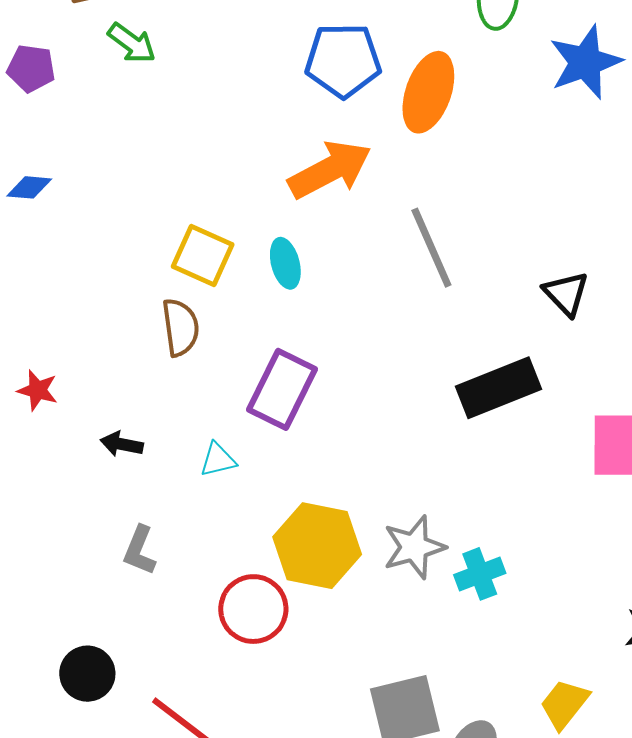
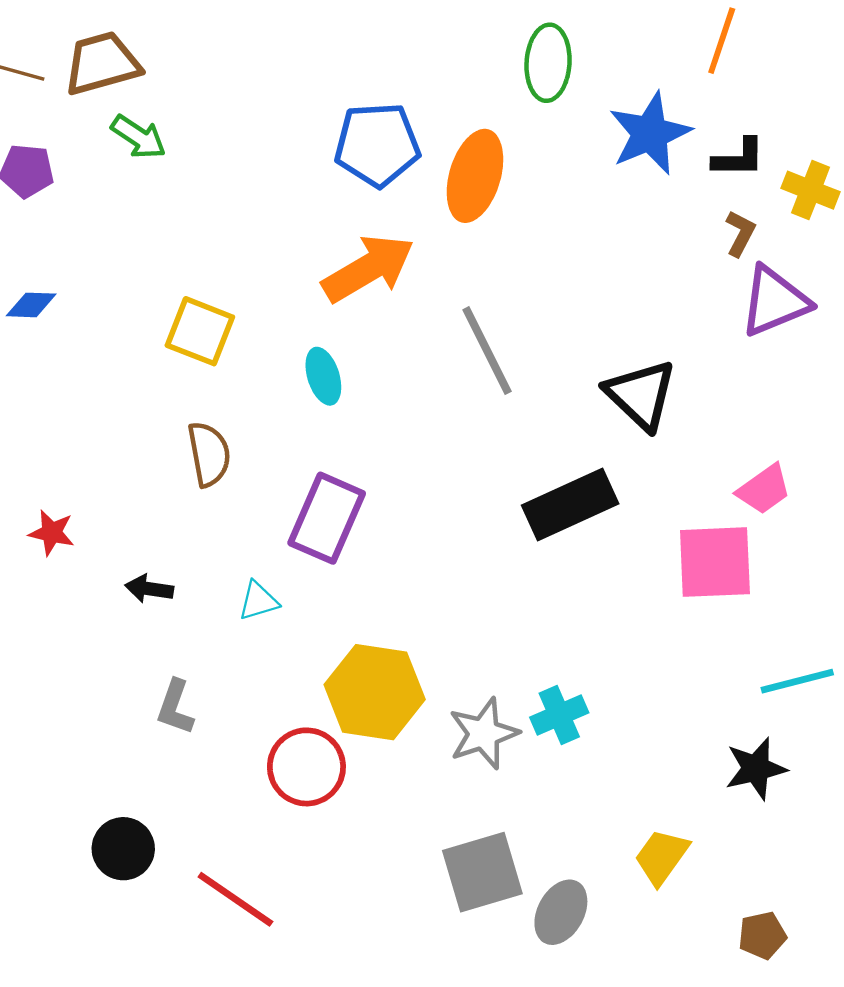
yellow square: (203, 256) -> (200, 331), moved
black triangle: (566, 293) -> (641, 395), size x1.4
gray star: (414, 547) -> (484, 734), moved

